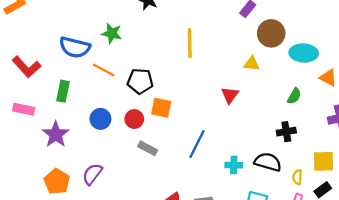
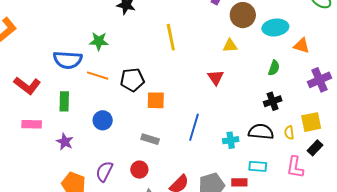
red circle: (134, 119) -> (139, 170), moved
purple star: (56, 134) -> (65, 142), size x0.7
yellow semicircle: (297, 177) -> (289, 133), moved

